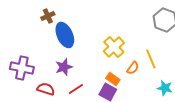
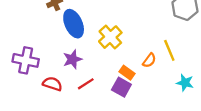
yellow cross: (114, 47) -> (110, 37), moved

